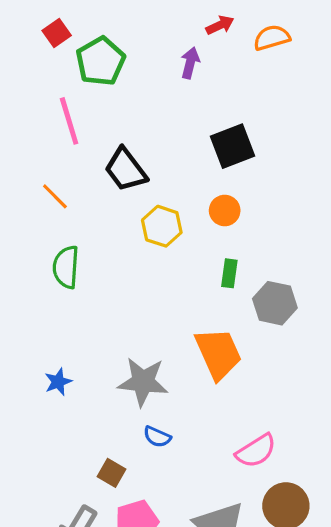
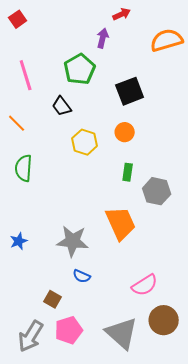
orange semicircle: (272, 38) -> (167, 40), moved, size x1.4
green pentagon: (101, 61) -> (80, 69), moved
black trapezoid: (126, 170) -> (62, 106), size x0.7

